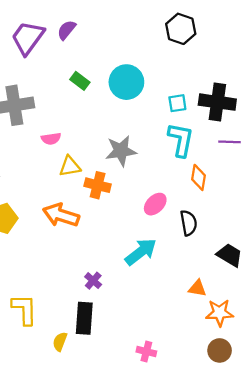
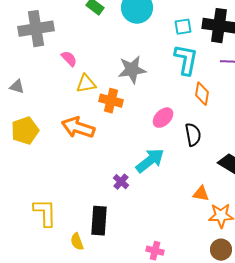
pink semicircle: (51, 139) -> (69, 59), turned -126
purple cross: (93, 281) -> (121, 182), moved
yellow semicircle: (60, 342) -> (77, 242), turned -42

